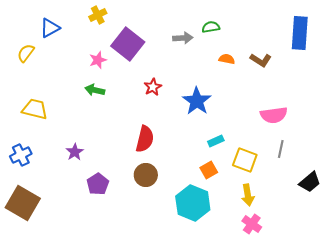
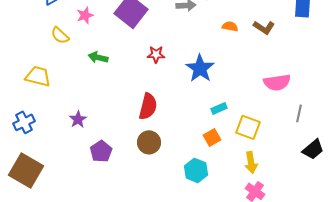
yellow semicircle: (26, 53) -> (60, 35), moved, turned -84
pink star: (98, 60) -> (85, 15), moved
red star: (153, 87) -> (156, 54), turned 30
gray line: (281, 149) -> (299, 113), moved
cyan hexagon: (193, 203) -> (196, 170), size x0.7

